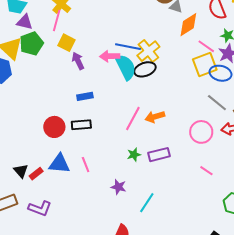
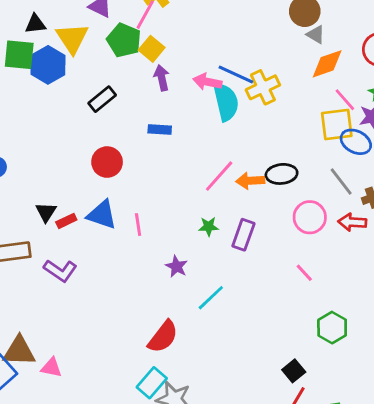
green pentagon: (31, 44) -> (124, 40), moved, turned 30
black ellipse: (145, 69) -> (282, 174), moved
black rectangle: (81, 125) -> (102, 99), moved, turned -48
purple rectangle: (159, 155) -> (243, 235), turned -70

